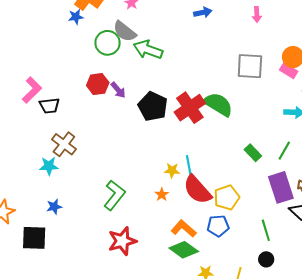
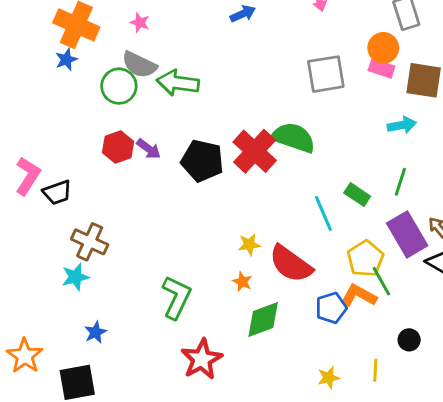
cyan line: (189, 168) -> (323, 213), moved
yellow pentagon: (227, 198) -> (365, 259), moved
orange L-shape: (184, 229) -> (359, 296), moved
green line: (266, 230) -> (381, 281), moved
green diamond: (184, 250) -> (263, 319), moved, turned -44

